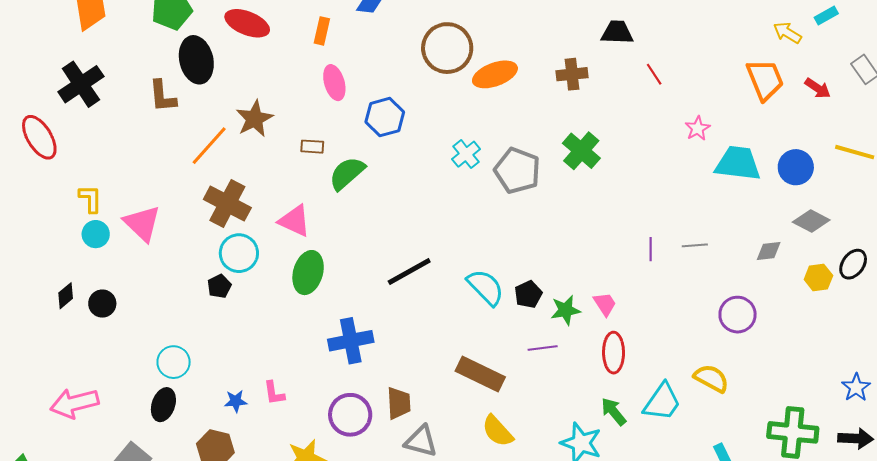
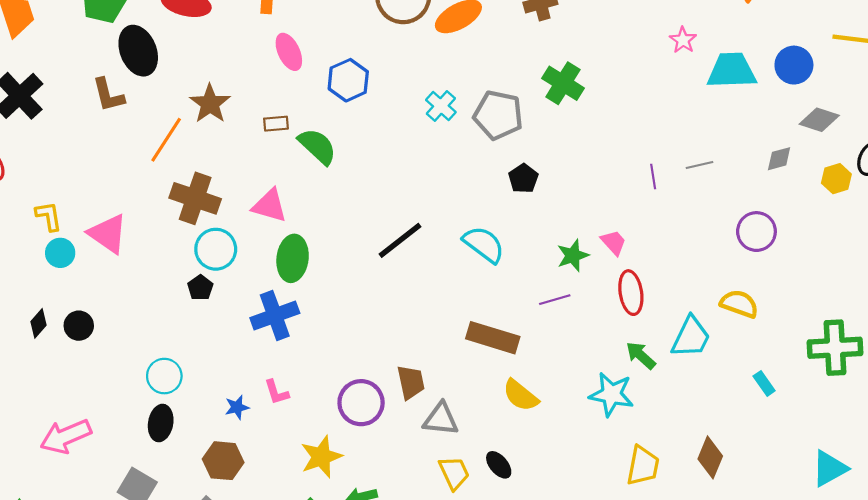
green semicircle: (347, 173) -> (317, 146), turned 93
black pentagon: (528, 294) -> (523, 178), moved
blue cross: (351, 341) -> (275, 315), moved

